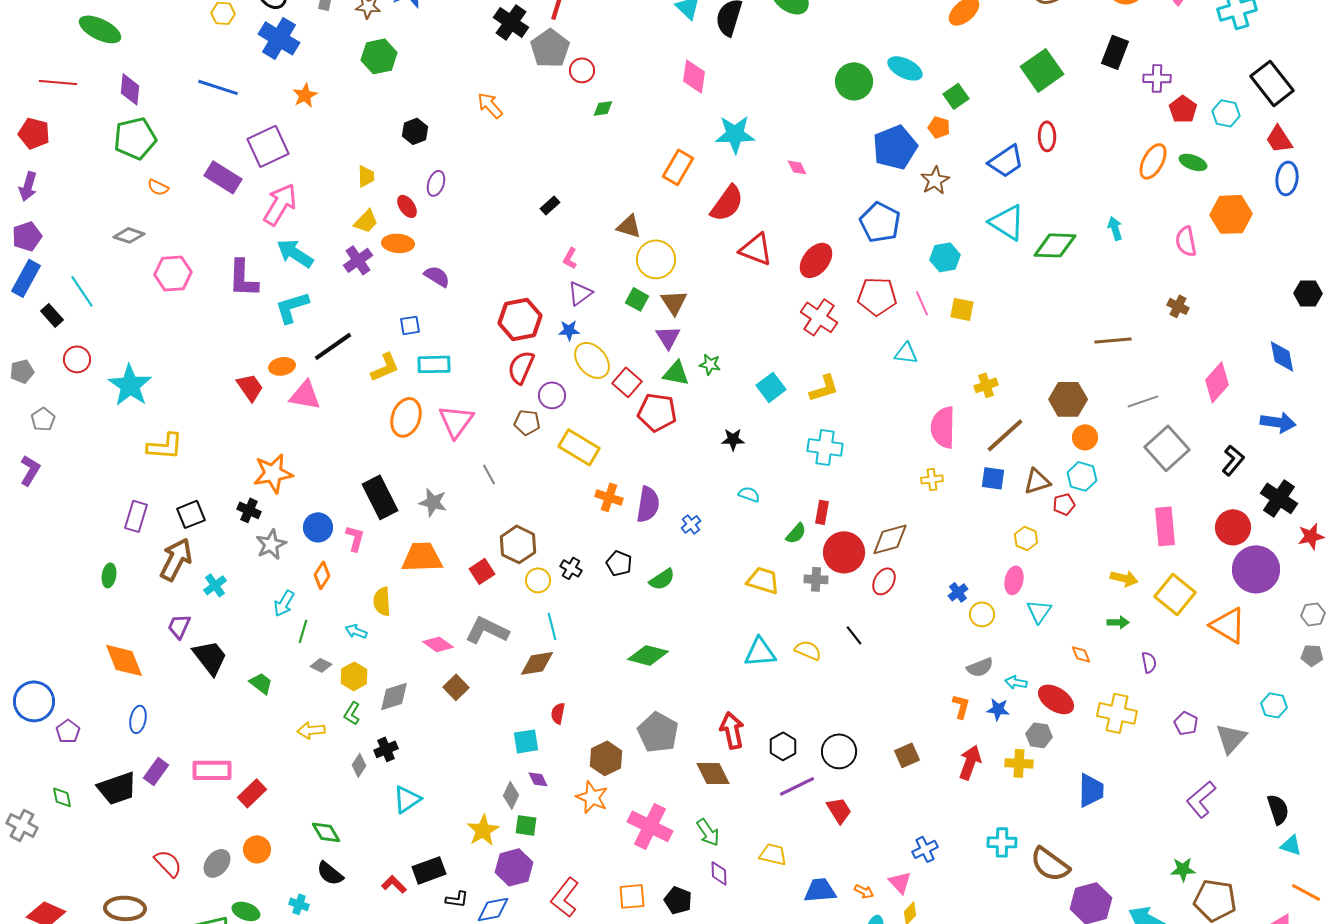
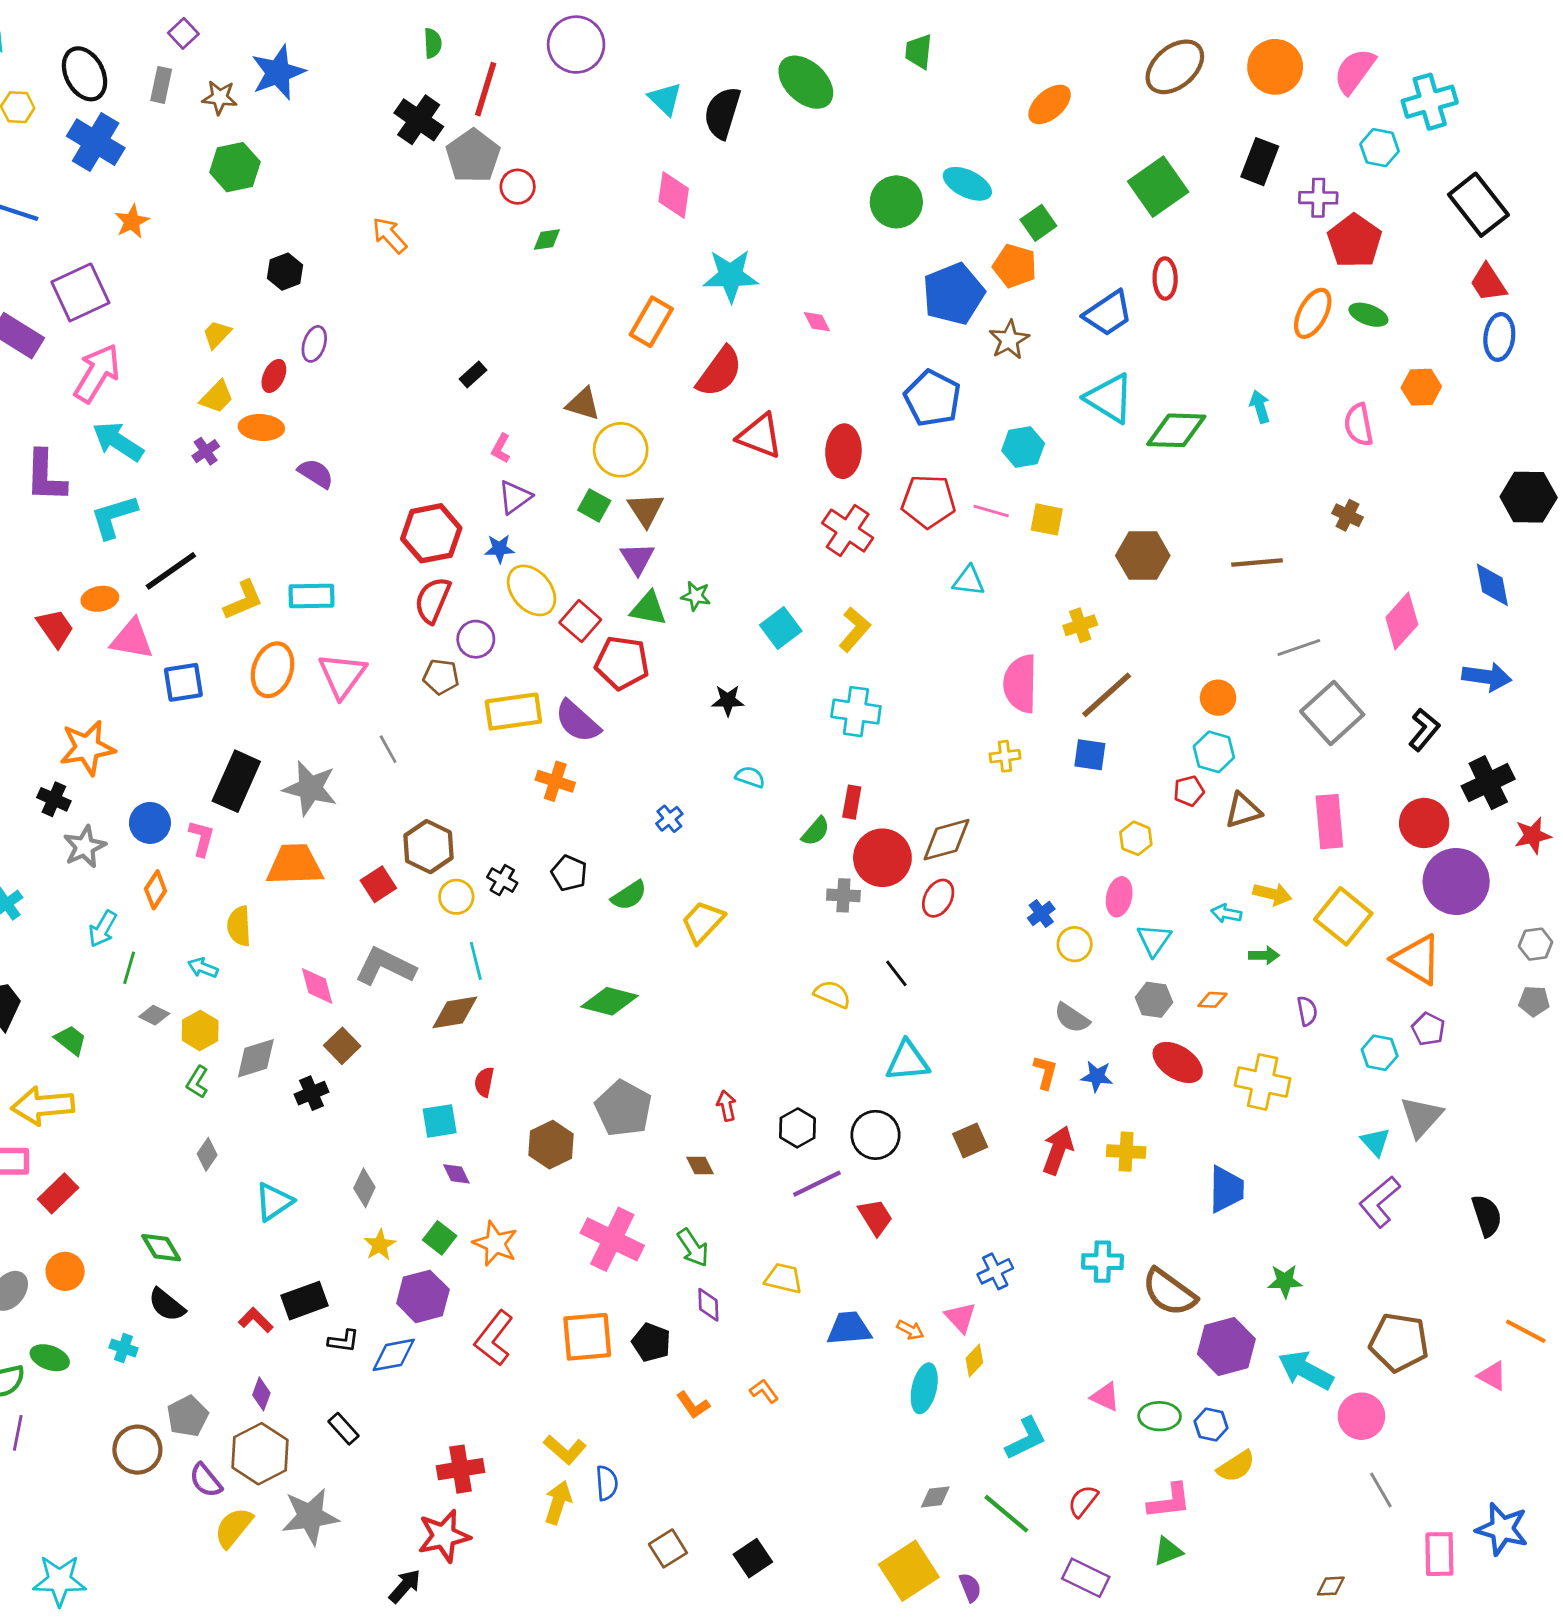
red pentagon: (1183, 109) -> (1354, 241), size x1.4
cyan hexagon: (1226, 113) -> (1380, 148), moved
orange pentagon: (939, 127) -> (1015, 266), size x1.4
yellow trapezoid: (366, 176) -> (217, 334), turned -135
red ellipse: (407, 206) -> (274, 376), turned 60
orange hexagon: (1231, 214) -> (1421, 387), size x0.7
purple cross: (358, 260) -> (206, 451), size x0.7
red ellipse: (816, 260) -> (843, 451), turned -36
black hexagon: (1308, 293) -> (1529, 497), size x1.4
pink line: (922, 303) -> (991, 511), turned -50
blue square: (410, 325) -> (183, 682), moved, size x1.4
yellow L-shape: (824, 388) -> (855, 629), turned -32
brown hexagon: (1068, 399) -> (1143, 556), moved
yellow rectangle: (579, 447) -> (513, 712), turned -39
brown triangle: (1037, 481) -> (1243, 810), moved
black rectangle: (380, 497) -> (236, 781), turned 51
black cross: (1279, 498) -> (1488, 783), turned 30
gray star: (433, 502) -> (310, 788), size x1.4
purple semicircle: (648, 504) -> (577, 721), moved, turned 123
yellow trapezoid: (763, 580) -> (703, 922), moved, turned -64
pink diamond: (438, 644) -> (317, 986), turned 40
cyan triangle: (760, 652) -> (907, 1061), moved
orange diamond: (1081, 654) -> (1212, 1000), turned -65
gray semicircle: (980, 667) -> (1072, 1018), turned 56
cyan arrow: (1016, 682) -> (1226, 913), moved
cyan hexagon: (1274, 705) -> (1380, 1053), moved
purple pentagon: (1186, 723) -> (1428, 1029), moved
yellow arrow: (311, 730) -> (43, 1106), moved, size x1.6
red arrow: (732, 730) -> (726, 1106), size x0.6
gray hexagon: (1039, 735) -> (1154, 1000), moved
black cross: (386, 749) -> (312, 1093), moved
brown diamond: (713, 773) -> (700, 1166), size x0.6
gray diamond: (511, 795) -> (364, 1188), moved
orange star: (592, 797) -> (495, 1244), moved
green square: (526, 825) -> (440, 1238), turned 30
yellow star: (483, 830) -> (380, 1245), size x0.7
cyan triangle: (1291, 845) -> (1375, 1142), moved, turned 30
green star: (1183, 869) -> (1285, 1281), moved
orange square: (632, 896) -> (587, 1337), size x1.4

